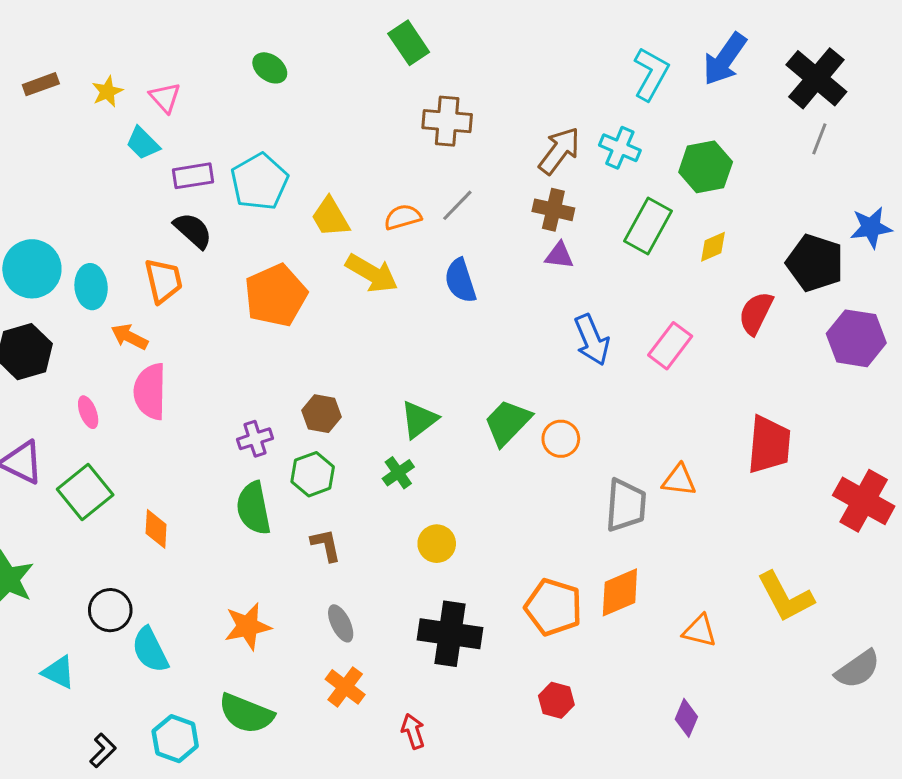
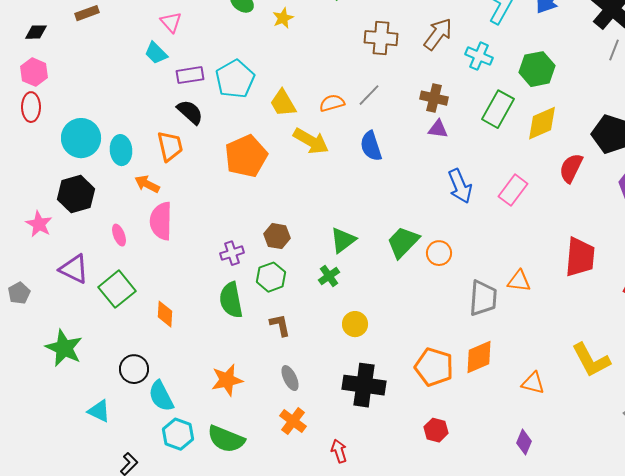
yellow star: (107, 92) -> (283, 18), moved
brown cross: (447, 121) -> (381, 38), moved
brown arrow: (559, 151) -> (438, 34), moved
yellow diamond: (713, 247) -> (542, 123), size x1.6
cyan hexagon: (175, 739) -> (178, 434), moved

